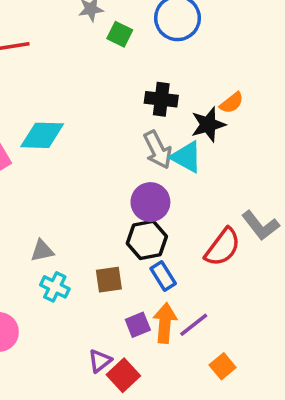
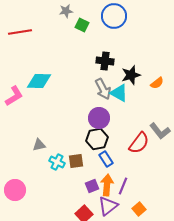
orange semicircle: (232, 103) -> (157, 83), moved
cyan cross: (55, 287) -> (57, 162), moved
purple line: (194, 325) -> (123, 186), turned -30
purple triangle: (100, 361) -> (108, 206), moved, size x1.5

